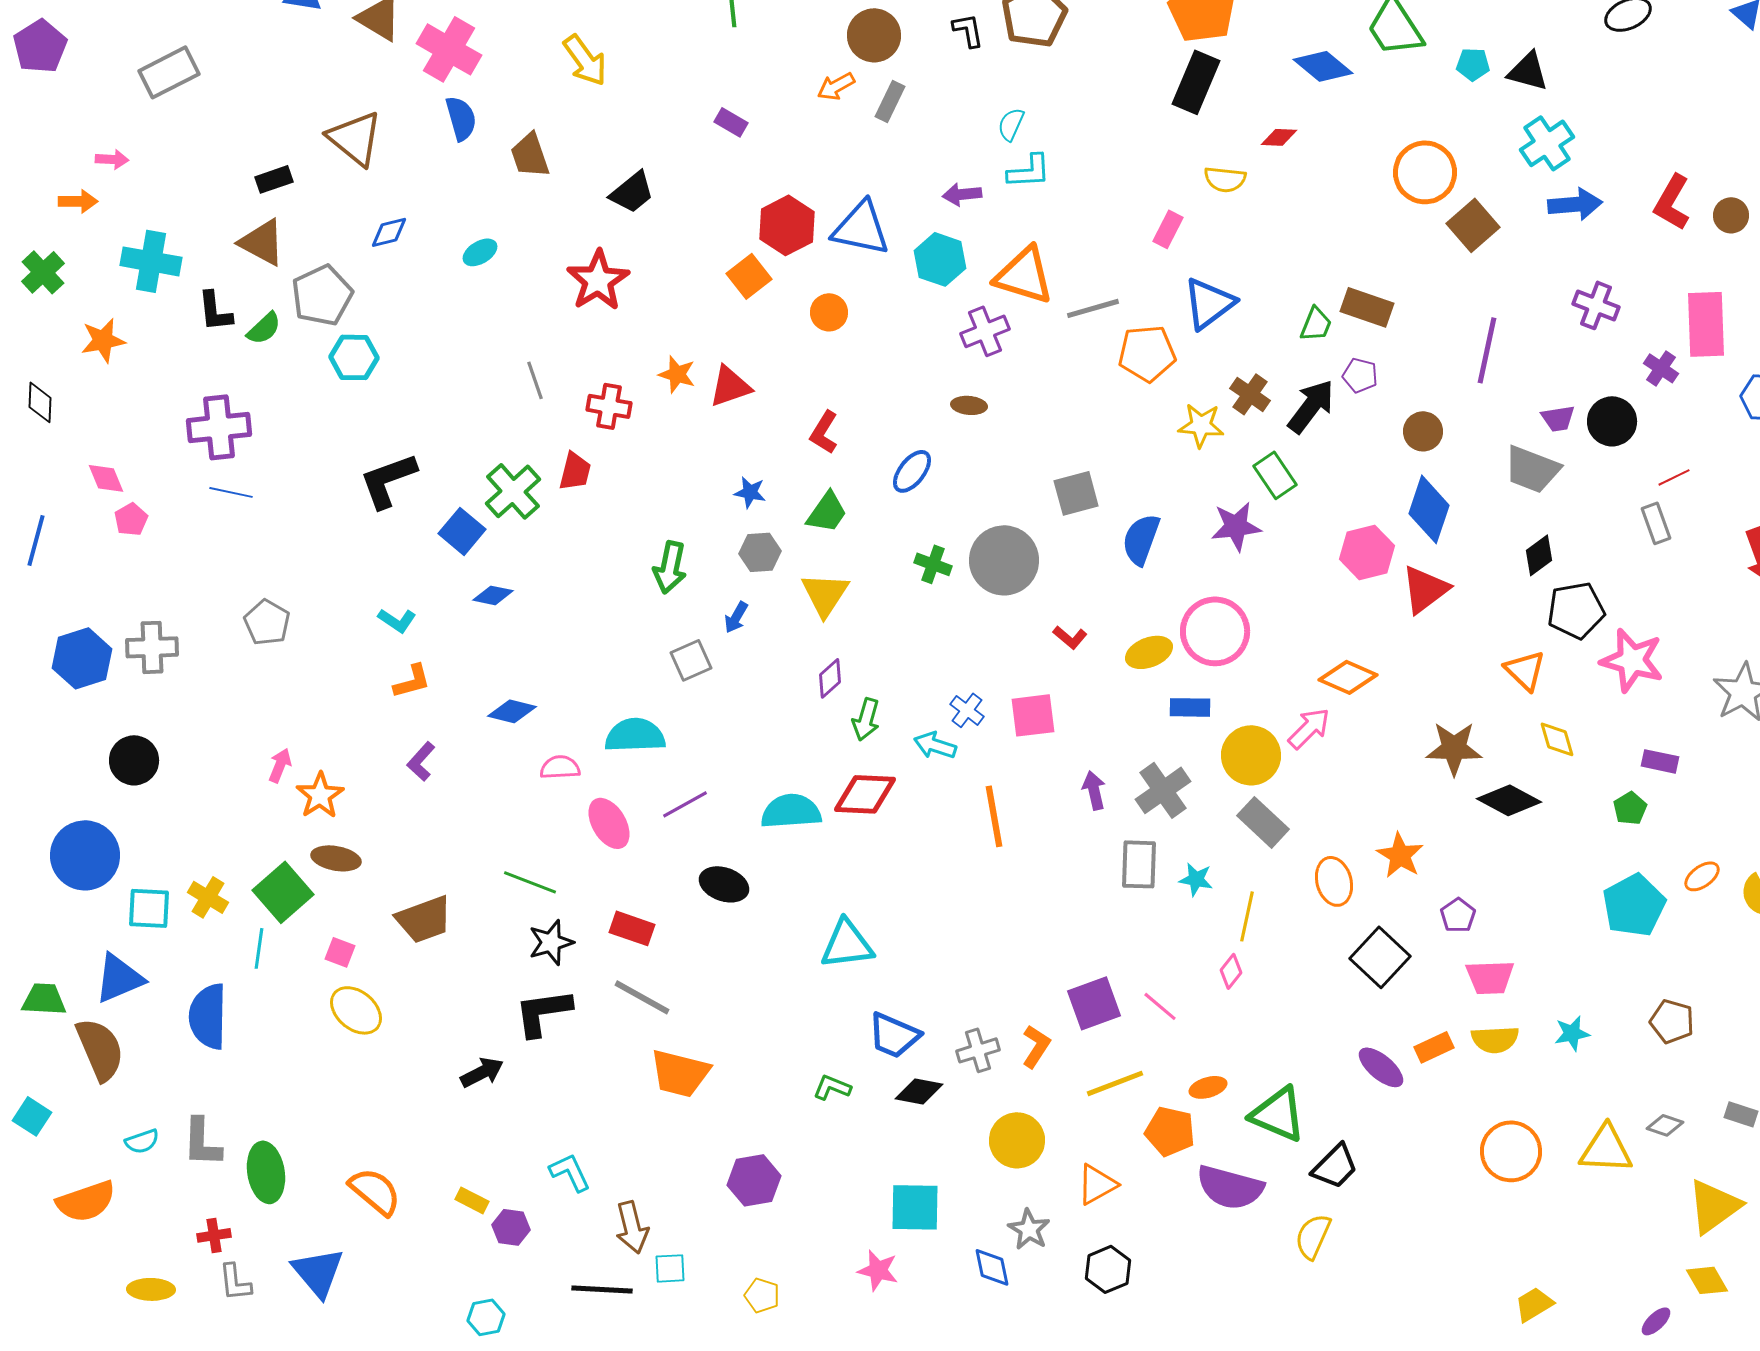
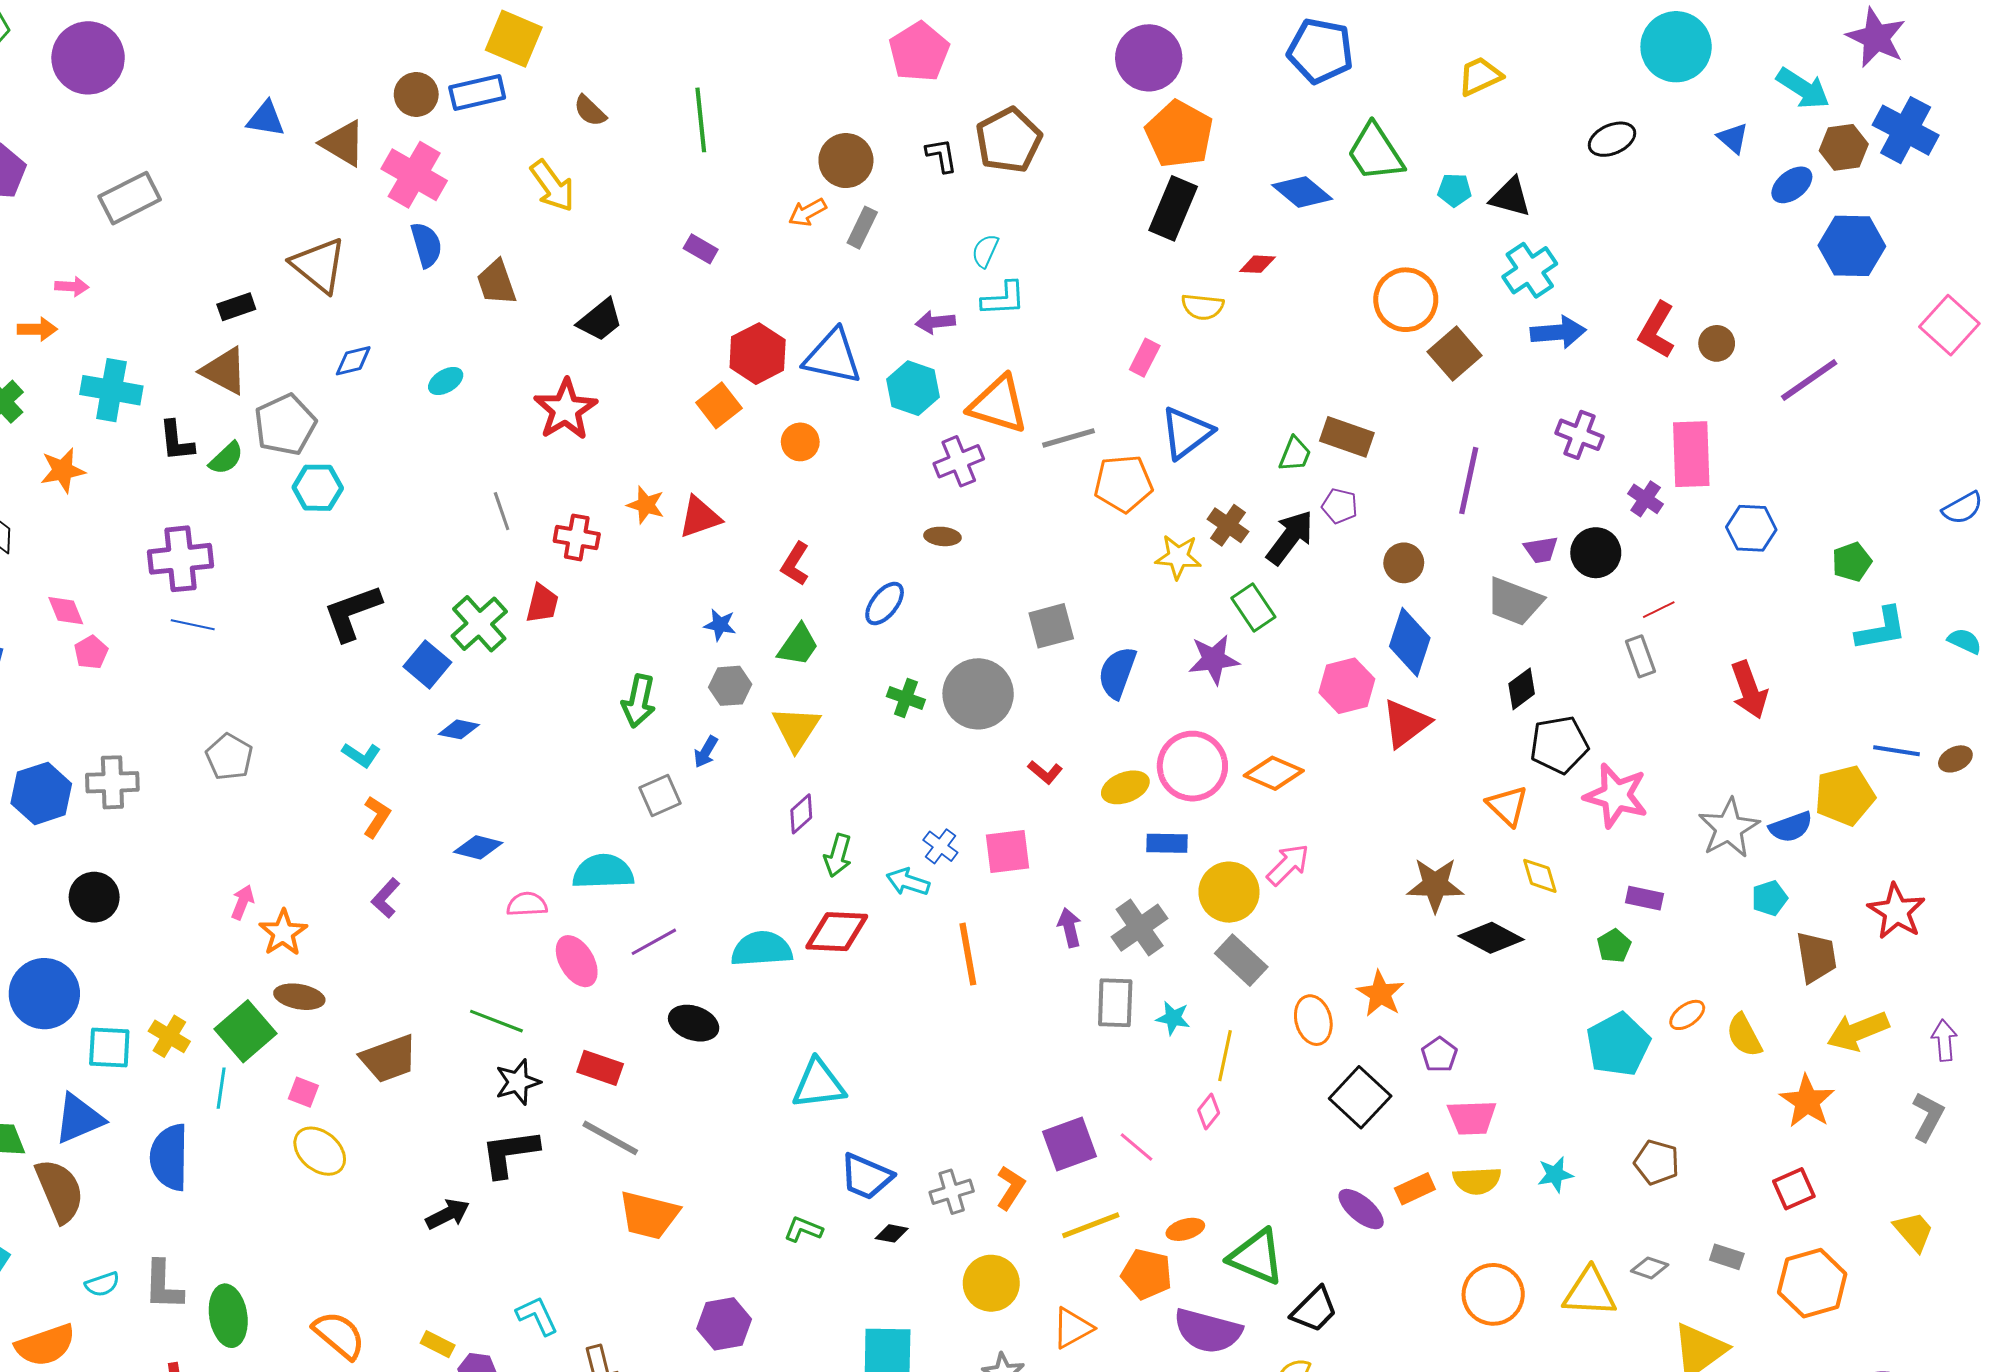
orange diamond: (1348, 677) -> (1274, 773), moved
orange L-shape: (412, 681) -> (377, 817), turned -42
black diamond: (919, 1091) -> (892, 1233), size x0.7

